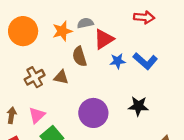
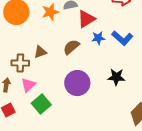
brown semicircle: (80, 56) -> (71, 47), moved, turned 66
brown cross: (35, 77) -> (20, 63), moved, turned 30
brown triangle: (61, 77) -> (40, 52), moved, turned -32

